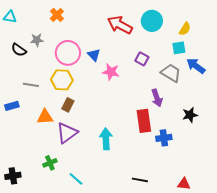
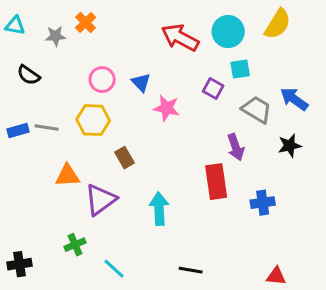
yellow semicircle: (185, 29) -> (278, 24), moved, size x1.5
gray star: (37, 40) -> (56, 36), moved
cyan square: (179, 48) -> (240, 69), moved
pink circle: (68, 53) -> (102, 80), size x0.7
brown rectangle: (68, 105) -> (125, 158), moved, turned -56
blue rectangle: (12, 106) -> (18, 131), moved
black star: (190, 115) -> (290, 146), moved
blue cross: (164, 138) -> (263, 203), moved
black line: (140, 180) -> (191, 270), moved

